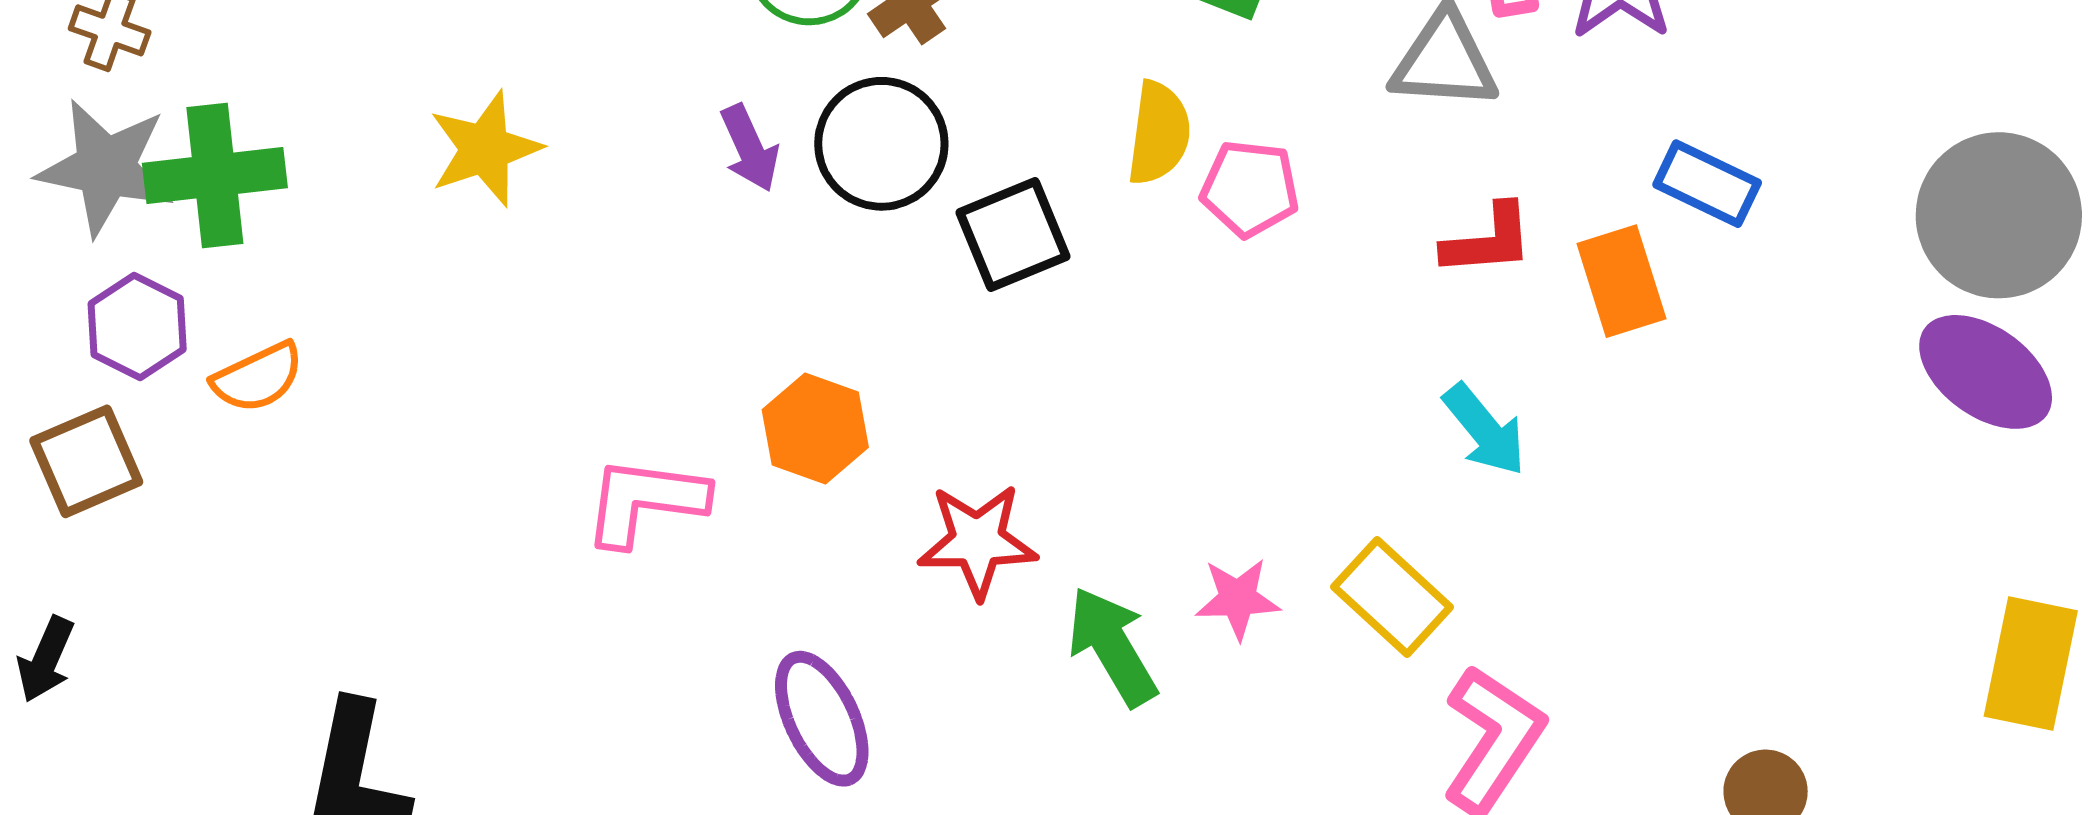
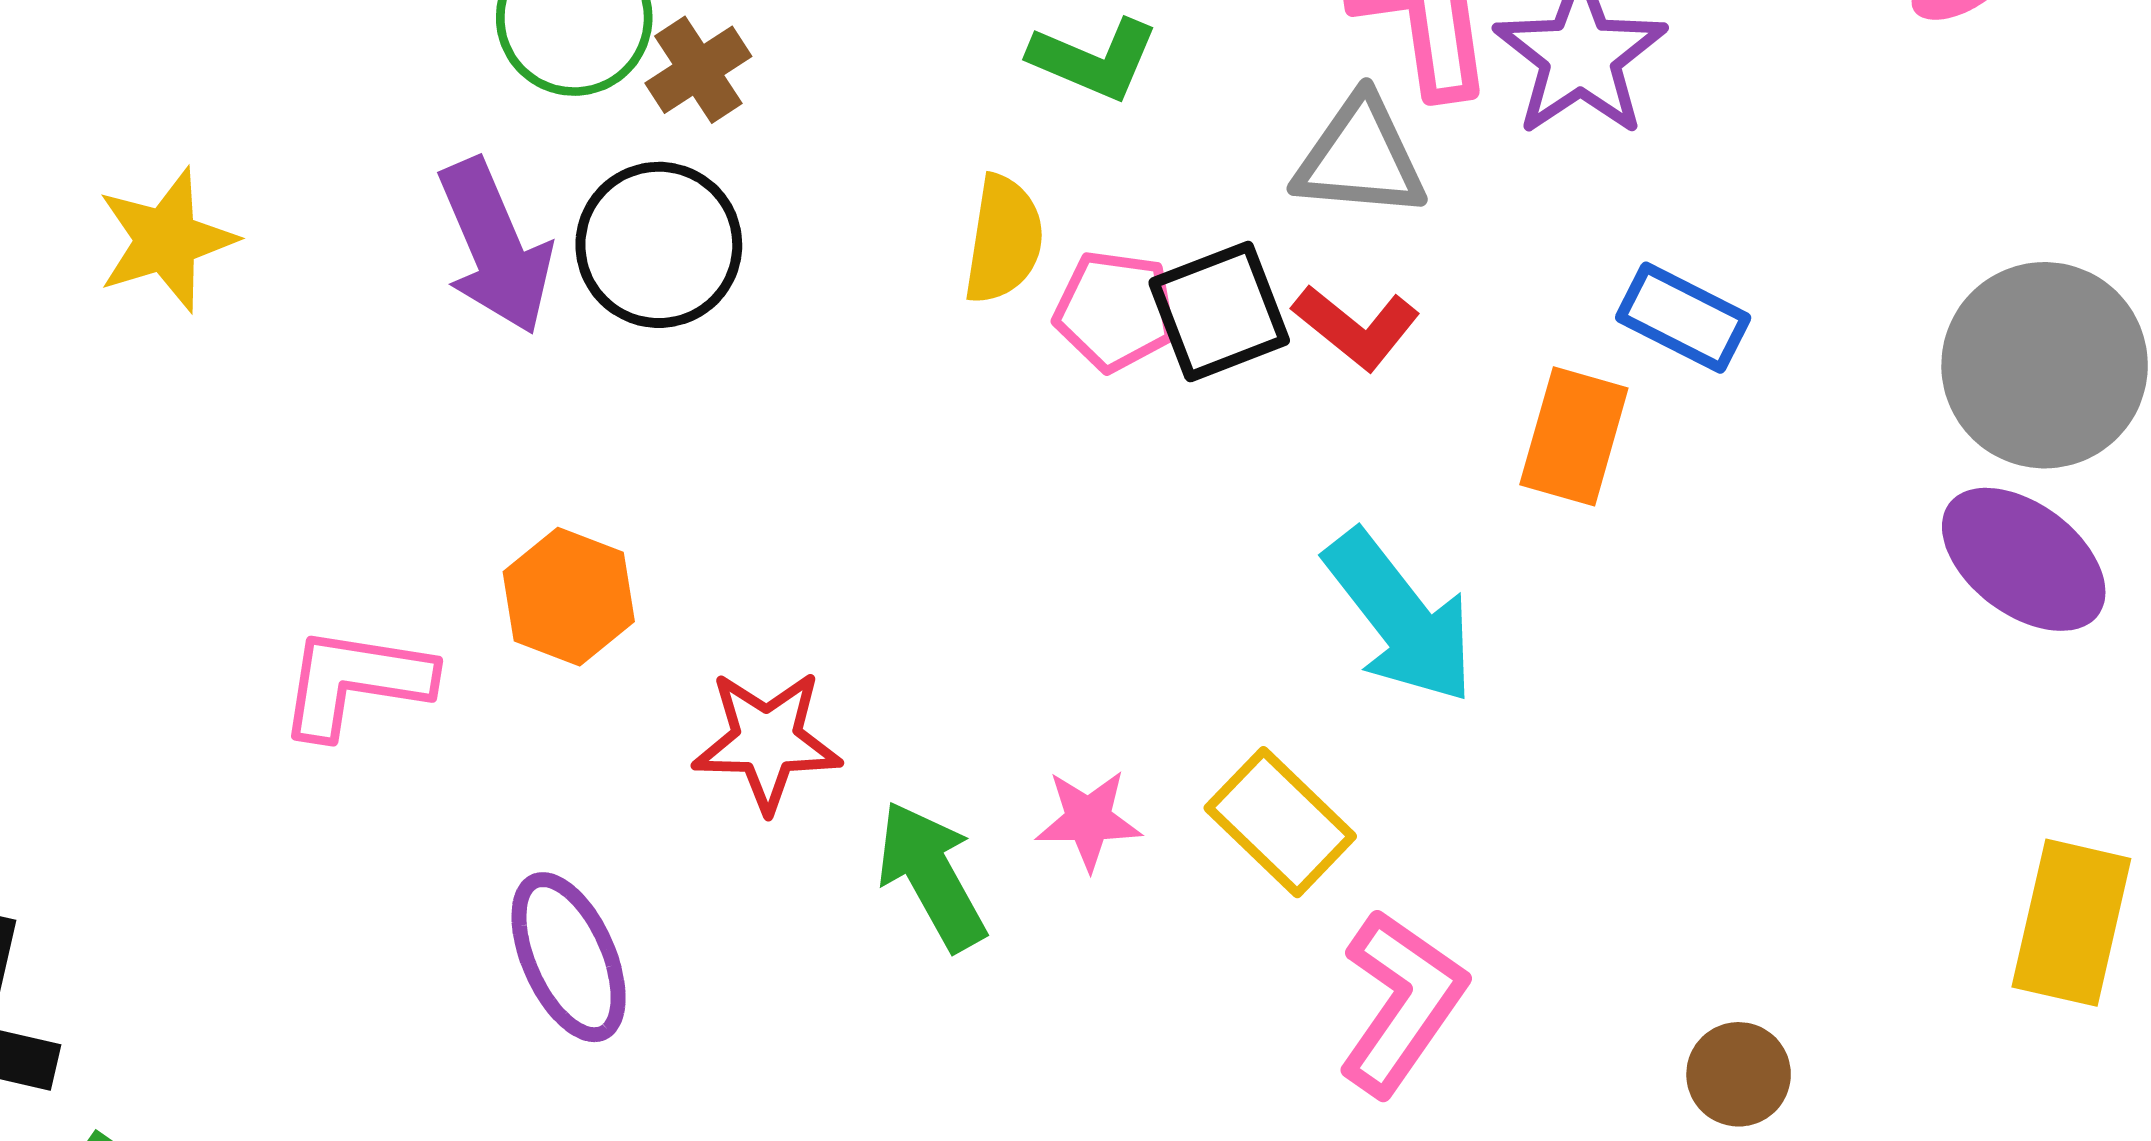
purple arrow: (750, 148) -> (495, 247), size x1.6
black square: (1013, 235) -> (1219, 312), moved
red L-shape: (1488, 240) -> (1356, 327), moved, turned 42
orange rectangle: (1621, 281) -> (1574, 436), turned 32
cyan arrow: (1485, 430) -> (1400, 617), size x1.5

